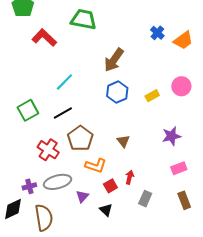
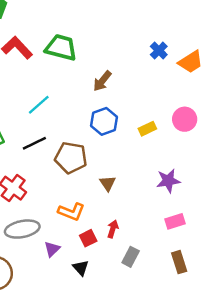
green trapezoid: (84, 19) -> (61, 47), moved
brown arrow: (114, 60) -> (102, 81), size x0.7
brown pentagon: (80, 138) -> (71, 158), moved, turned -30

